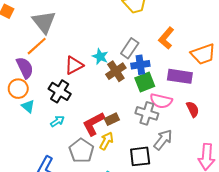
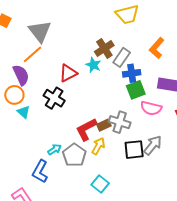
brown cross: (116, 71) -> (104, 48), moved
gray cross: (147, 113) -> (120, 122), moved
cyan arrow: (57, 121) -> (54, 149), moved
black square: (140, 156) -> (134, 150), moved

